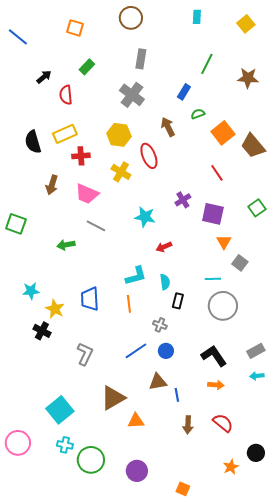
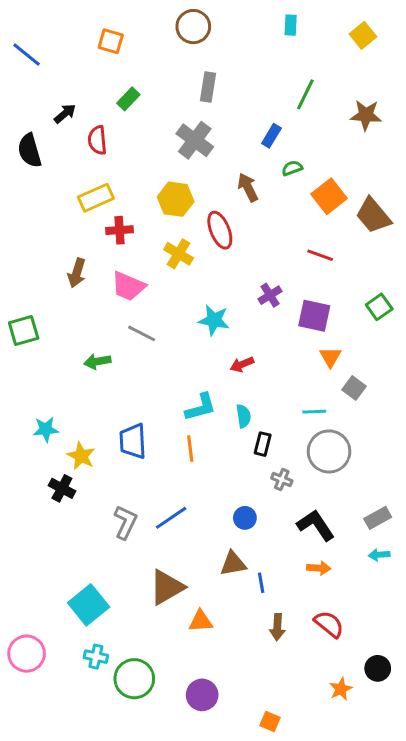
black semicircle: (33, 142) -> (30, 150), moved
red line: (217, 173) -> (320, 255), turned -36
green square: (16, 224) -> (24, 330), turned -35
gray cross: (160, 325) -> (282, 480), moved
blue line: (136, 351) -> (171, 518), moved

